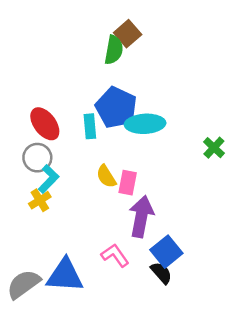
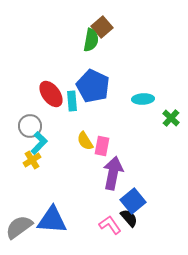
red ellipse: (45, 124) -> (51, 94), moved
cyan ellipse: (145, 124) -> (143, 99), moved, size x0.7
pink L-shape: (115, 255) -> (110, 225), moved

